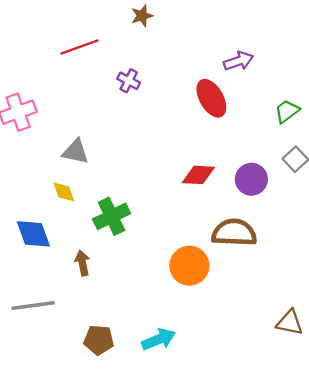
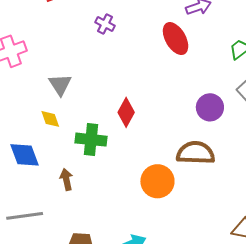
gray triangle: (76, 152) -> (60, 85), turned 45
red diamond: (198, 175) -> (126, 112), moved, turned -64
green cross: (112, 216) -> (91, 140), turned 32

